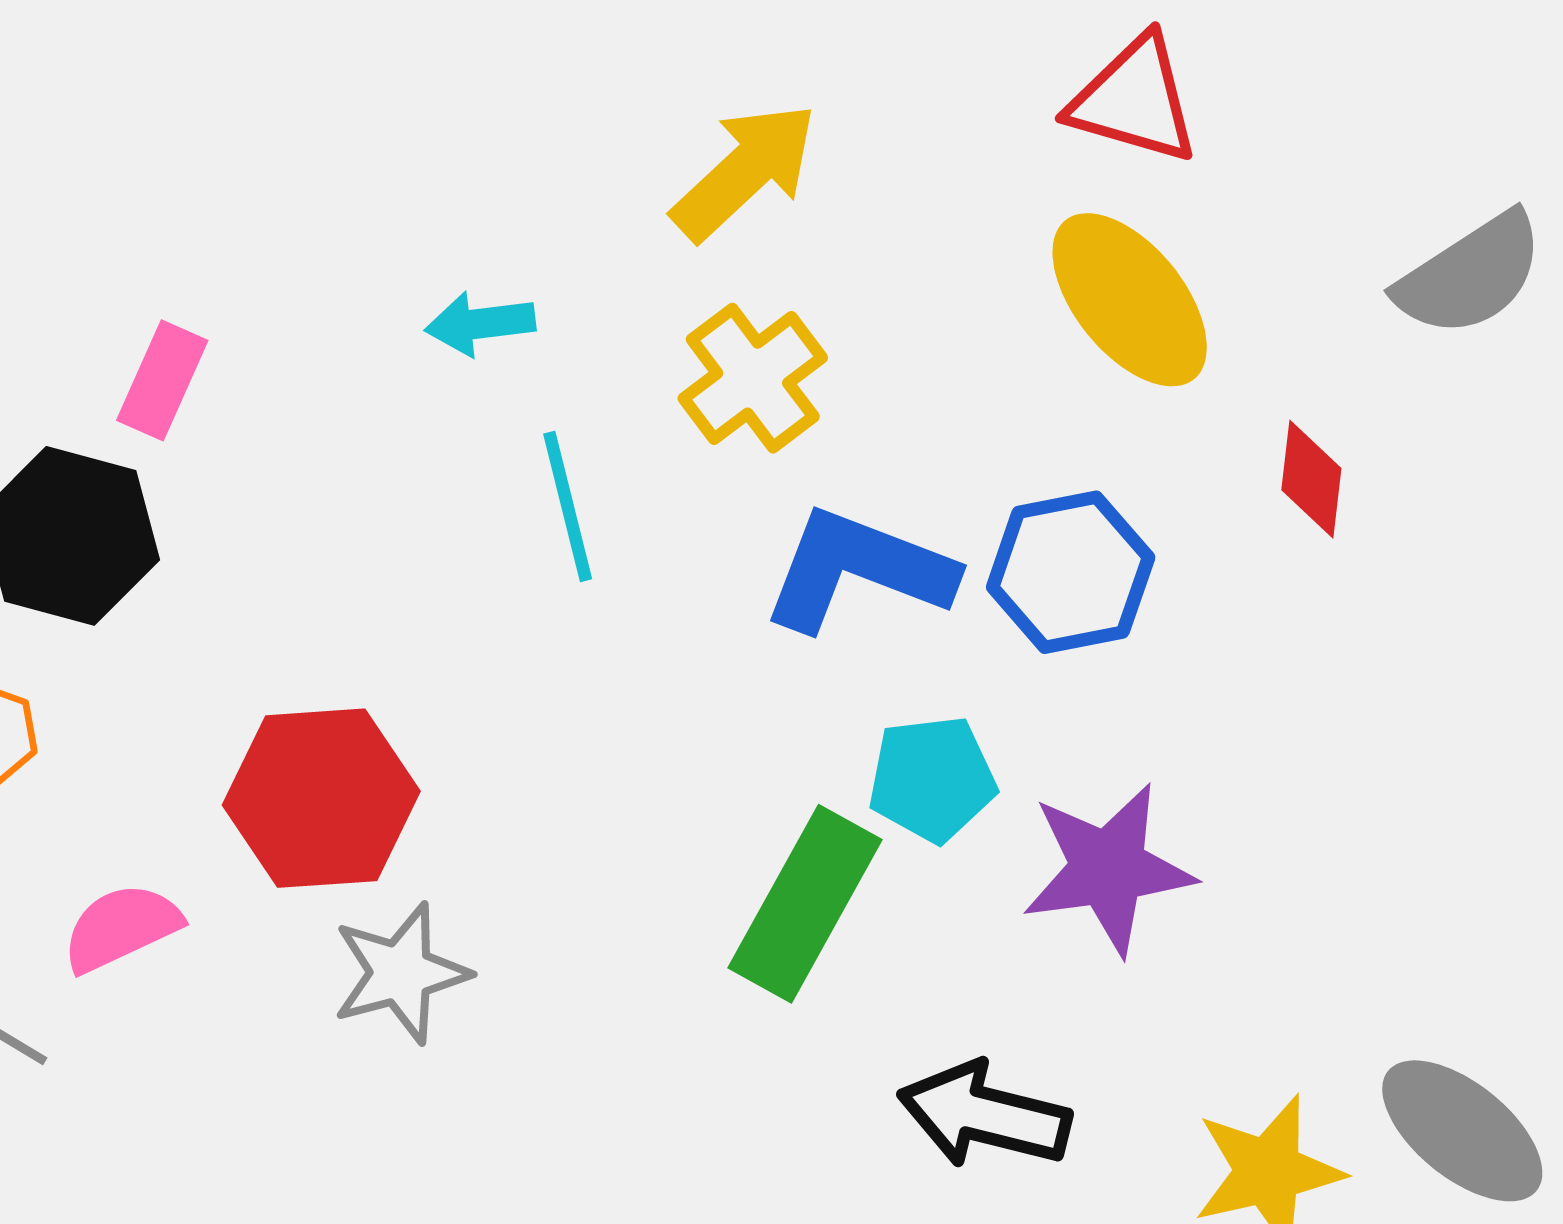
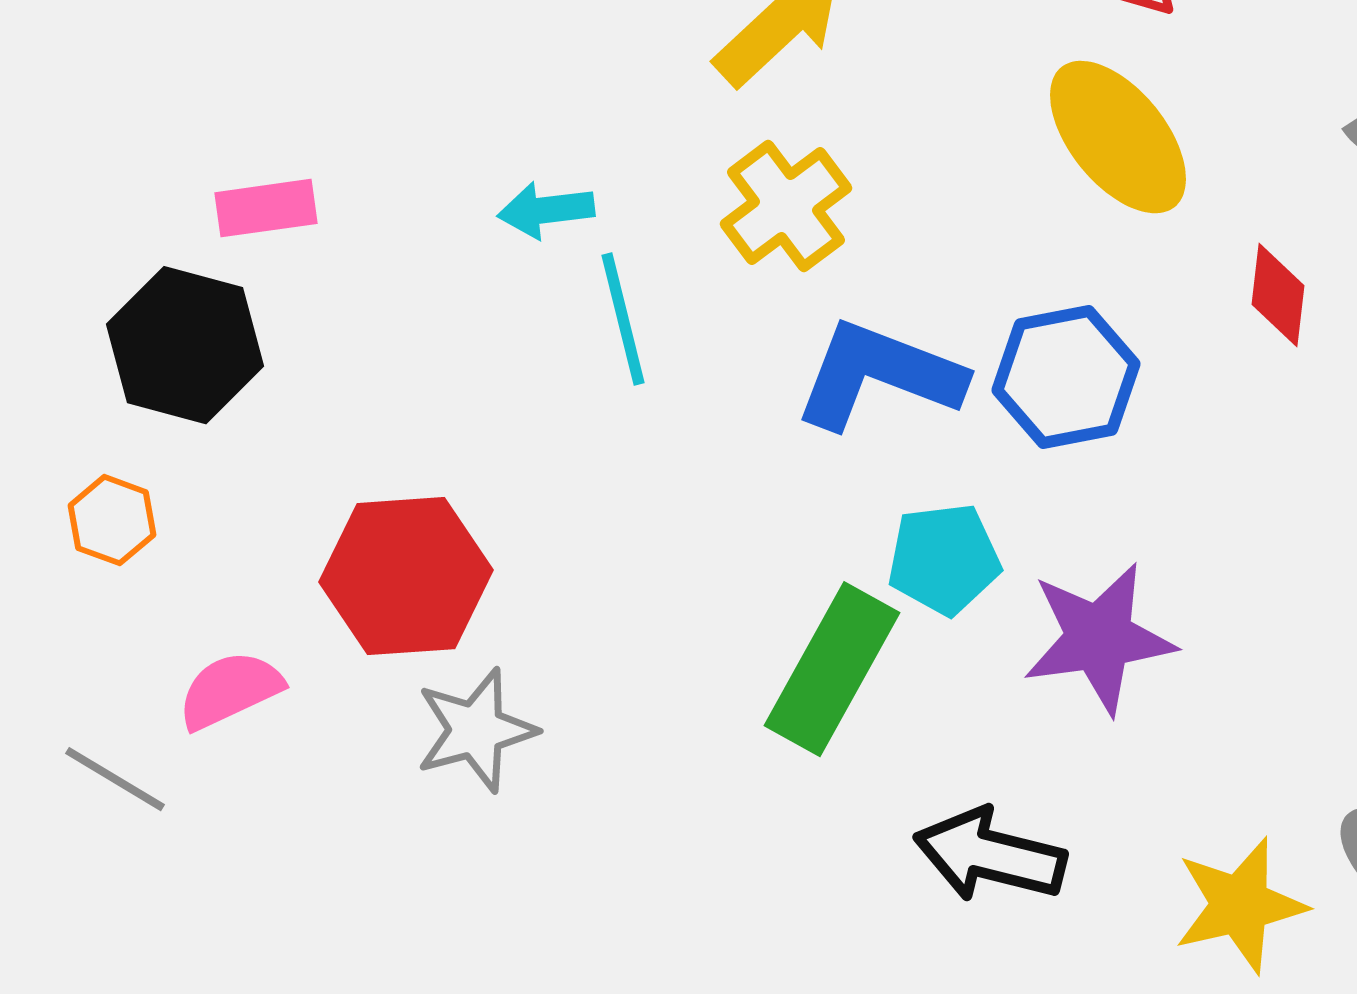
cyan arrow: (480, 324) -> (546, 210), moved
pink rectangle: (162, 380) -> (266, 208), turned 58

